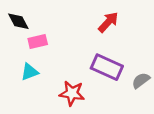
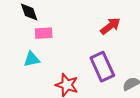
purple rectangle: (107, 67) -> (102, 67), turned 32

